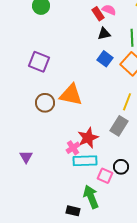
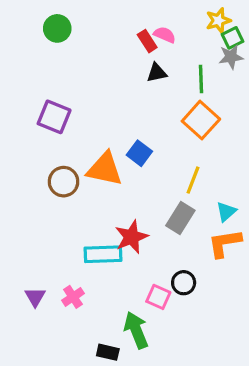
blue square: (105, 59) -> (139, 153), moved
pink cross: (73, 148) -> (73, 297), moved
purple triangle: (26, 157) -> (35, 297), moved
cyan rectangle: (85, 161) -> (103, 254), moved

